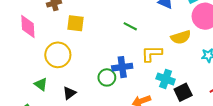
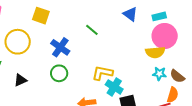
yellow semicircle: (181, 37) -> (155, 52), moved
yellow L-shape: (152, 54) -> (102, 73), moved
blue cross: (122, 67) -> (60, 47), moved, turned 30

